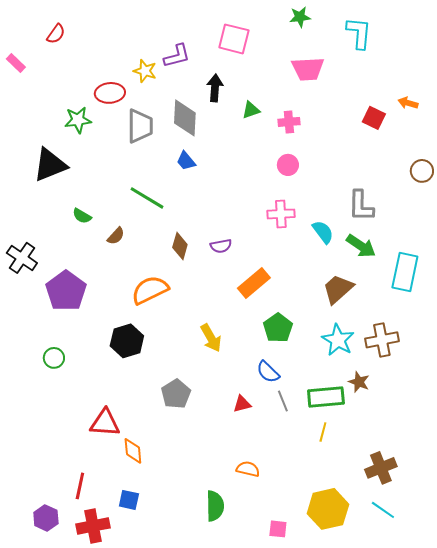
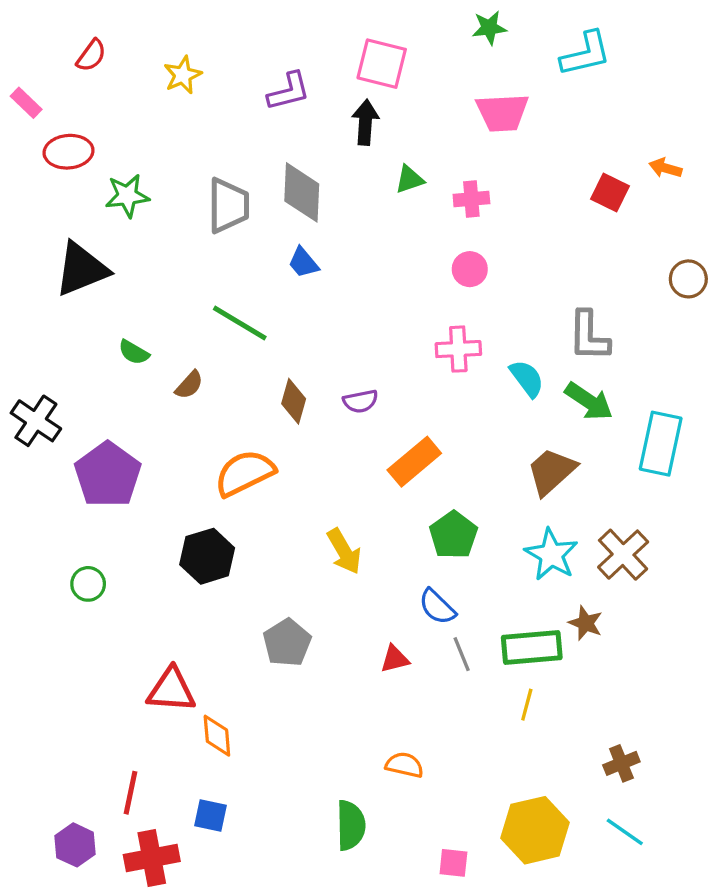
cyan L-shape: (359, 33) -> (586, 54), turned 72
yellow star: (145, 71) -> (183, 75), moved, turned 30
black arrow: (215, 88) -> (365, 122), moved
red ellipse: (110, 93) -> (69, 152), moved
brown cross: (382, 340) -> (623, 555), turned -32
brown cross: (381, 468) -> (621, 763), size x0.7

